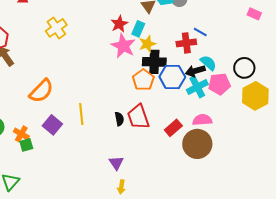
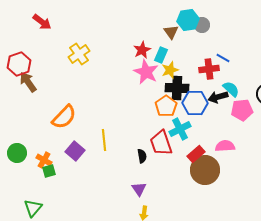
cyan cross: (197, 87) -> (180, 129), moved
black semicircle: (119, 119) -> (142, 156), moved
brown circle: (197, 144) -> (205, 170), moved

